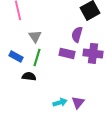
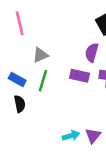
gray triangle: (35, 36) -> (40, 55), turned 40
black semicircle: (29, 76) -> (20, 104), moved, turned 72

